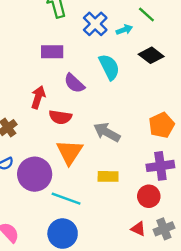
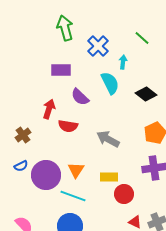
cyan arrow: (124, 30) -> (123, 62), moved, turned -64
black diamond: (151, 55) -> (146, 94), moved
orange triangle: (70, 152) -> (76, 170), moved, size x0.7
red circle: (149, 196) -> (124, 194), moved

